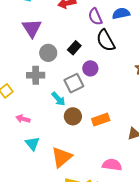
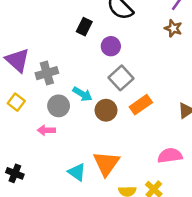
purple triangle: (32, 28) -> (17, 60), moved
gray circle: (48, 53) -> (59, 106), moved
gray square: (74, 83) -> (121, 78), moved
cyan triangle: (32, 144) -> (77, 172), moved

